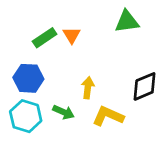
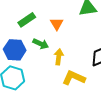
orange triangle: (72, 35) -> (57, 24), moved
green arrow: (63, 112) -> (41, 44), moved

